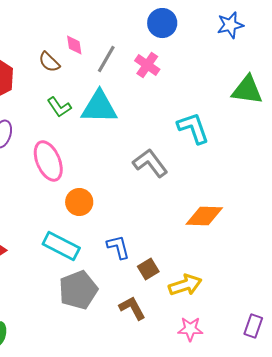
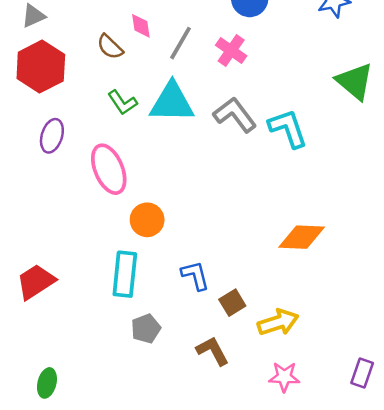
green triangle: (247, 90) -> (355, 81), turned 32
gray L-shape: (150, 163) -> (235, 115), moved
cyan rectangle: (61, 246) -> (125, 274), turned 69
gray pentagon: (78, 290) -> (146, 329), size x0.6

